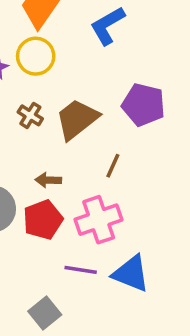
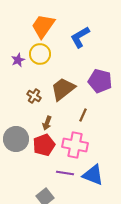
brown cross: (30, 115) -> (34, 96), moved
brown arrow: (48, 180) -> (47, 123), turned -72
pink cross: (99, 220) -> (75, 145), turned 30

